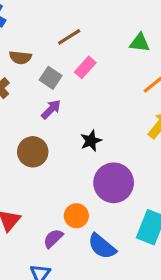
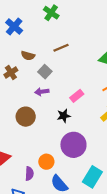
pink rectangle: (85, 67) -> (77, 96), moved
purple arrow: (51, 109) -> (42, 92), turned -152
purple semicircle: (53, 238) -> (29, 174), turned 128

